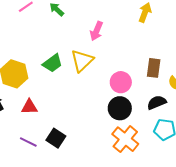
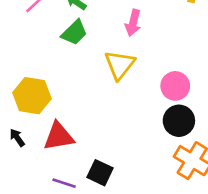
green trapezoid: (52, 63) -> (74, 33), moved
red triangle: (29, 107) -> (59, 136), size x1.4

